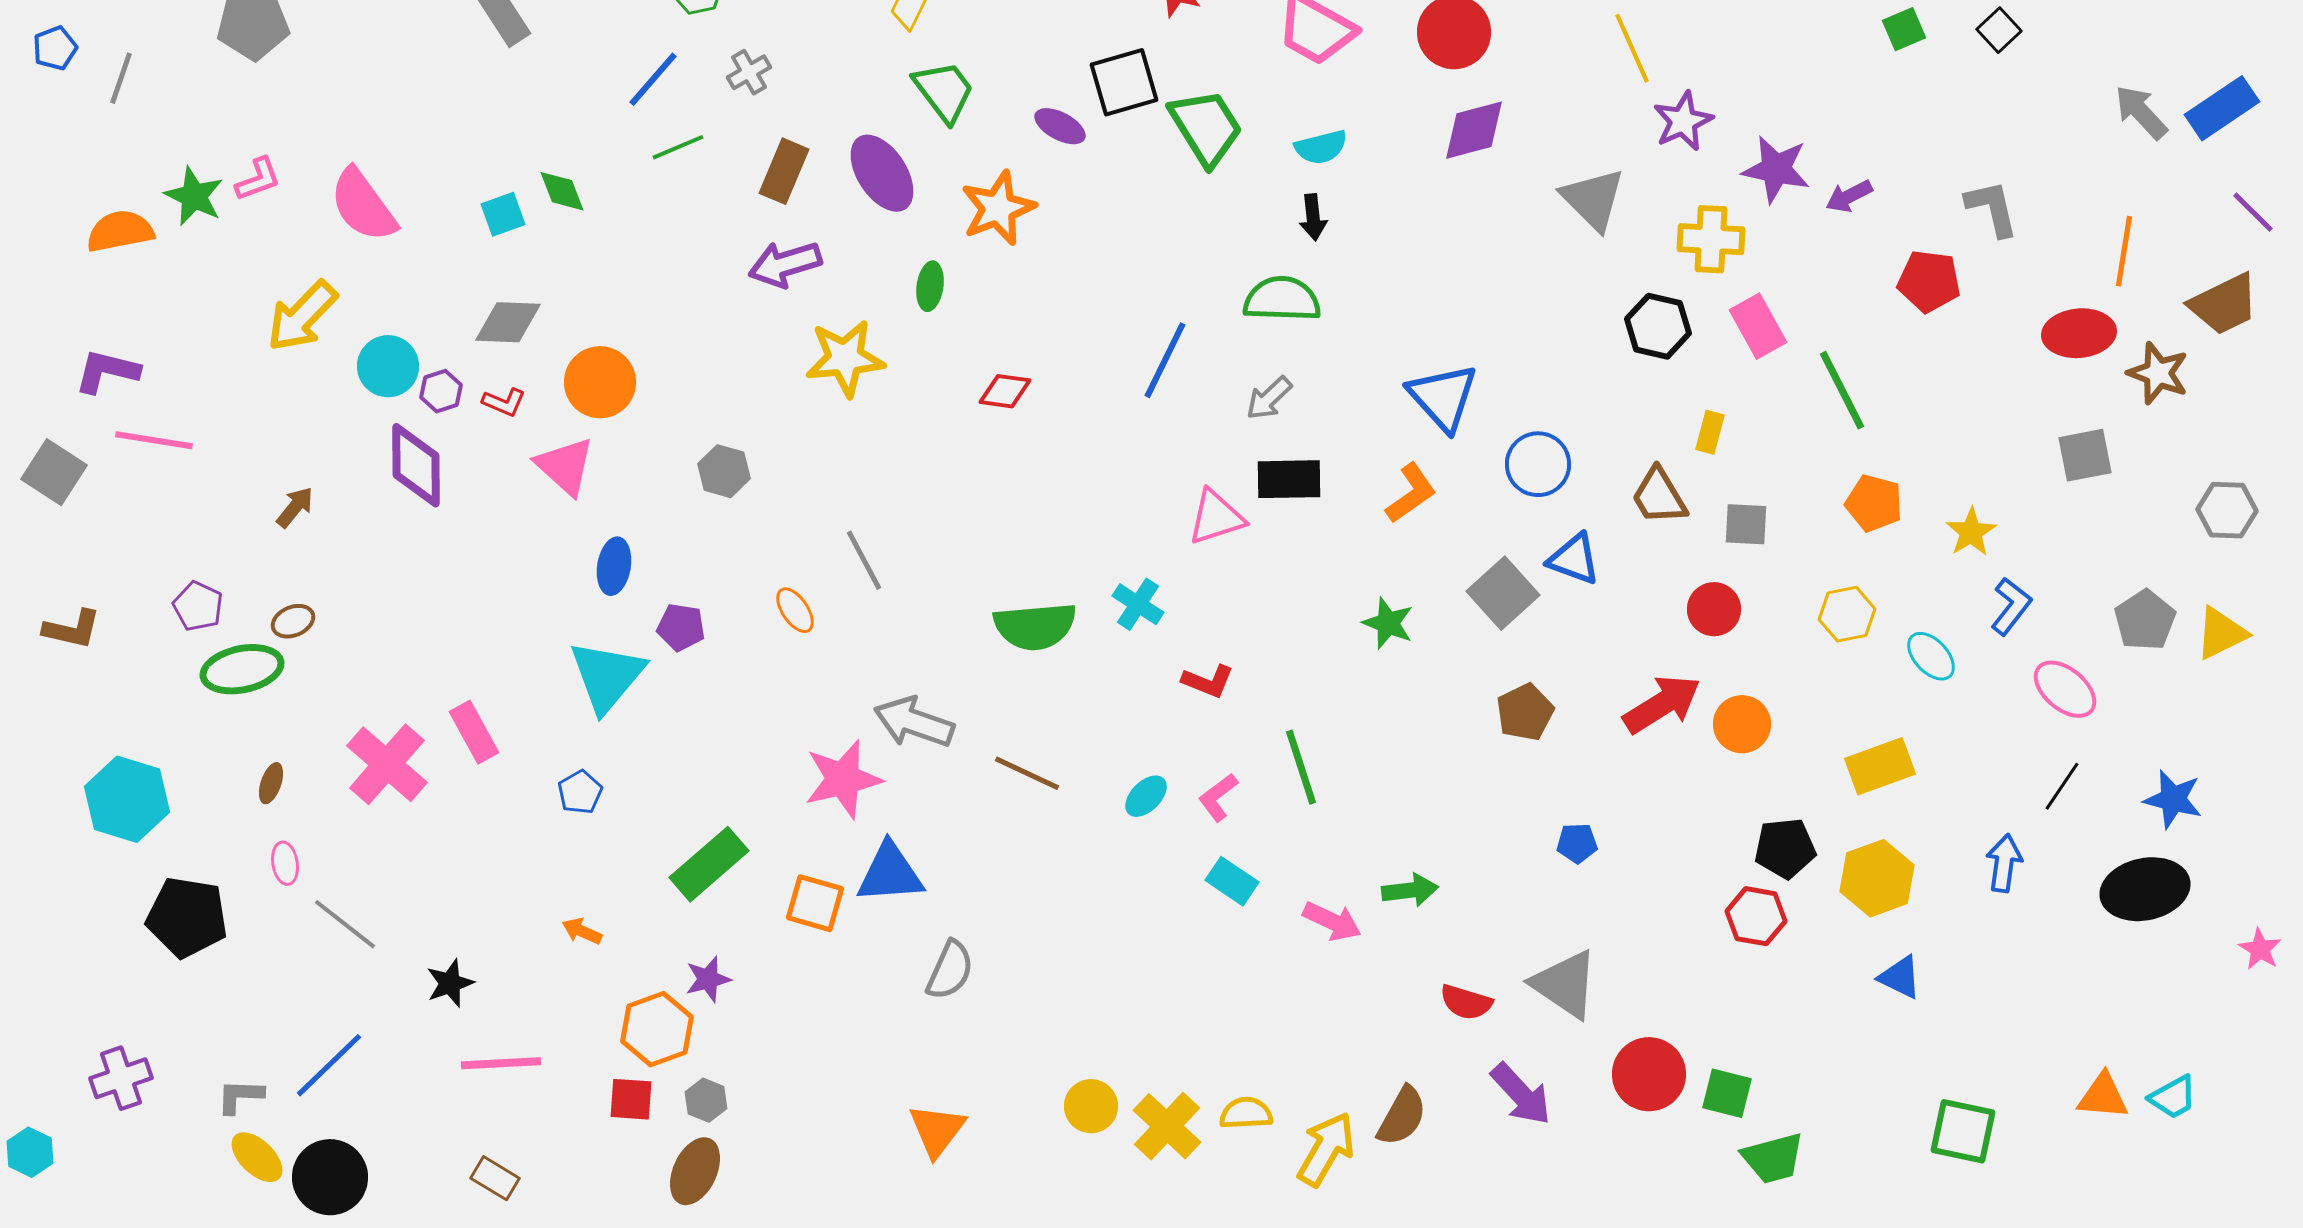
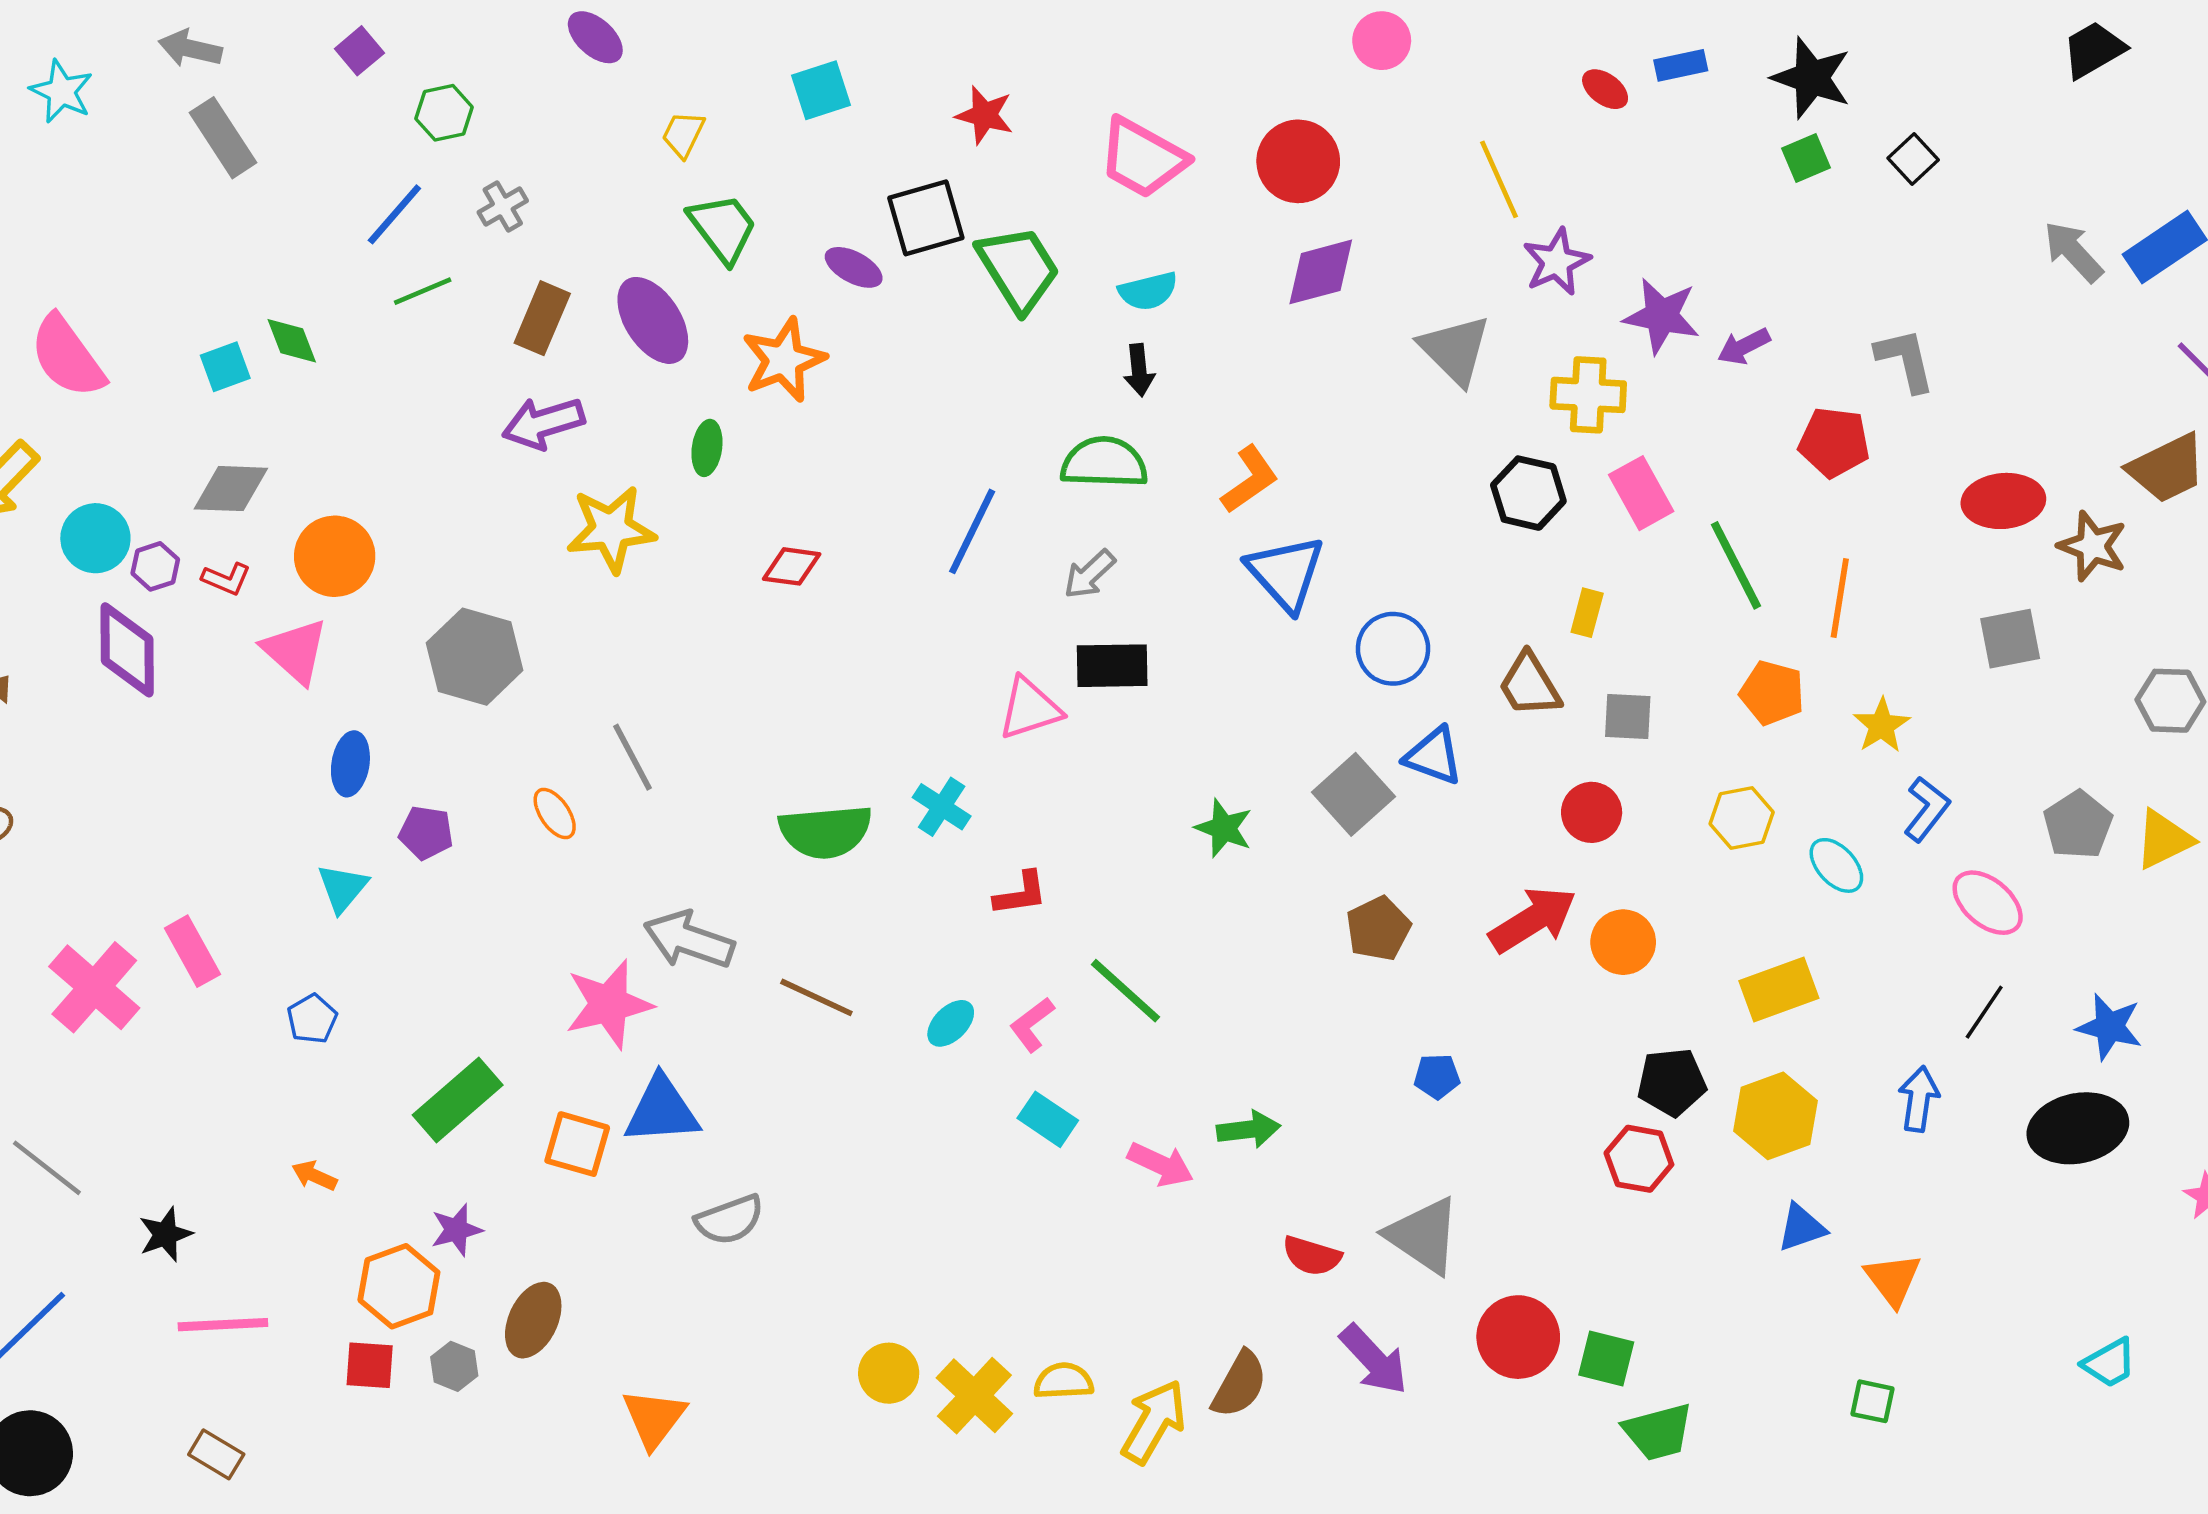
orange line: (2124, 251) -> (1840, 598), moved
gray hexagon: (724, 471) -> (475, 657), size x1.6
orange L-shape: (1411, 493) -> (1250, 480), moved
cyan triangle: (607, 676) -> (343, 888), size x0.6
red L-shape: (1208, 681) -> (1021, 894), turned -30
green line: (1301, 767) -> (1126, 991), turned -30
gray semicircle: (950, 970) -> (730, 1220), turned 46
blue triangle: (1900, 977) -> (1801, 1228), turned -45
orange triangle: (2103, 1096) -> (1893, 1279), moved, turned 48
orange triangle: (937, 1130) -> (654, 1418), moved
green square: (1963, 1131) -> (1873, 1401), size x0.6
brown ellipse: (695, 1171) -> (533, 1320), moved

